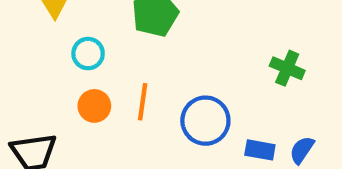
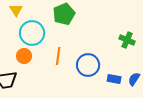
cyan circle: (88, 54) -> (32, 33), size x1.6
orange circle: (94, 106) -> (24, 56), moved

